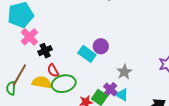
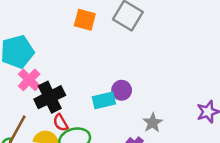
black cross: (45, 51) -> (50, 97), size x1.6
cyan rectangle: (87, 54) -> (104, 100), turned -48

